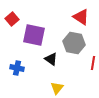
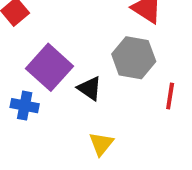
purple square: (34, 35) -> (49, 67), moved, turned 30

